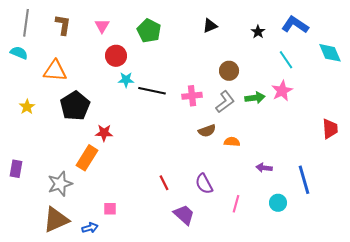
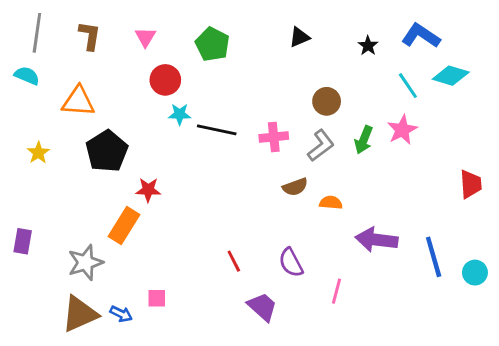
cyan diamond: (330, 53) -> (451, 76), moved, turned -50
green arrow: (255, 98) -> (364, 140), turned 120
purple arrow: (264, 168) -> (376, 240), size x1.8
cyan circle: (278, 203) -> (475, 273), moved
blue arrow: (90, 228) -> (121, 314), moved, turned 42

